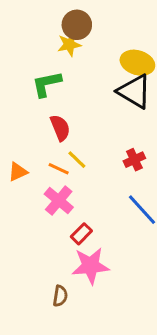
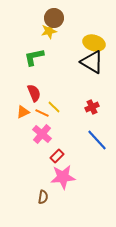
red semicircle: (60, 128) -> (34, 93), moved
orange triangle: (18, 172) -> (23, 112), moved

